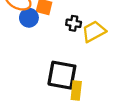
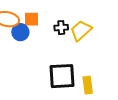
yellow rectangle: (76, 90) -> (88, 85), moved

